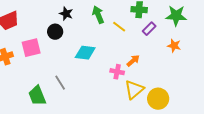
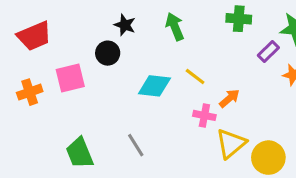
yellow line: (119, 27) -> (195, 76), moved
purple rectangle: (149, 29) -> (268, 51), moved
gray line: (60, 83) -> (136, 145), moved

